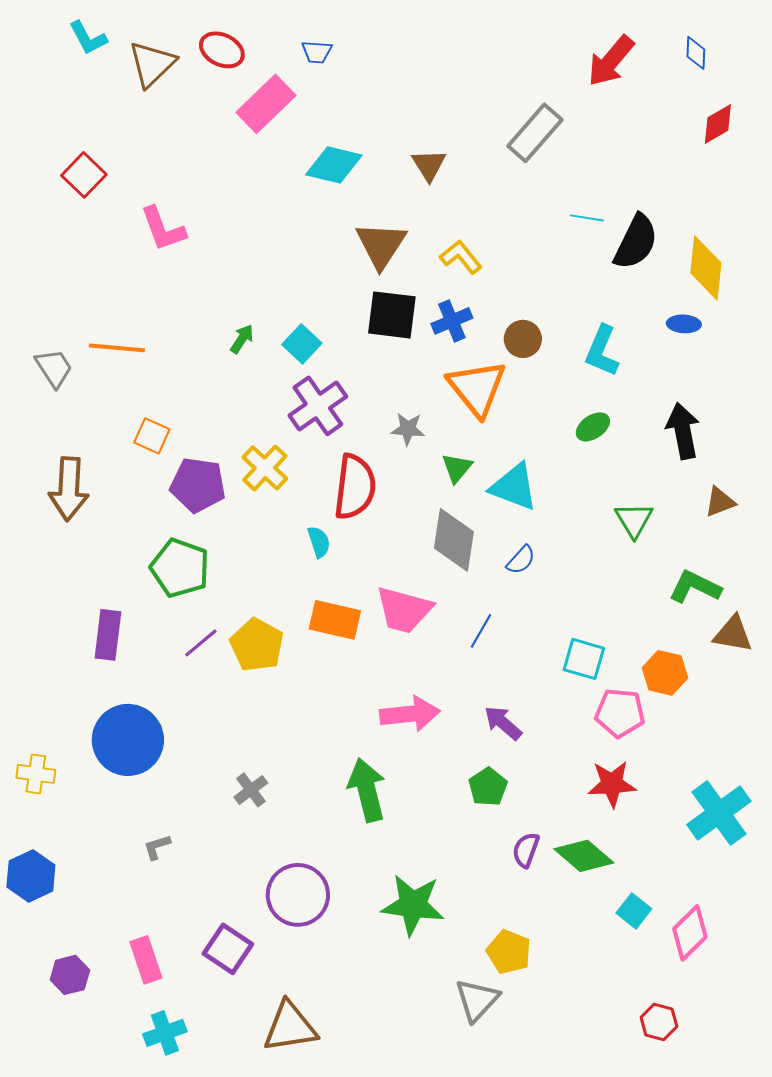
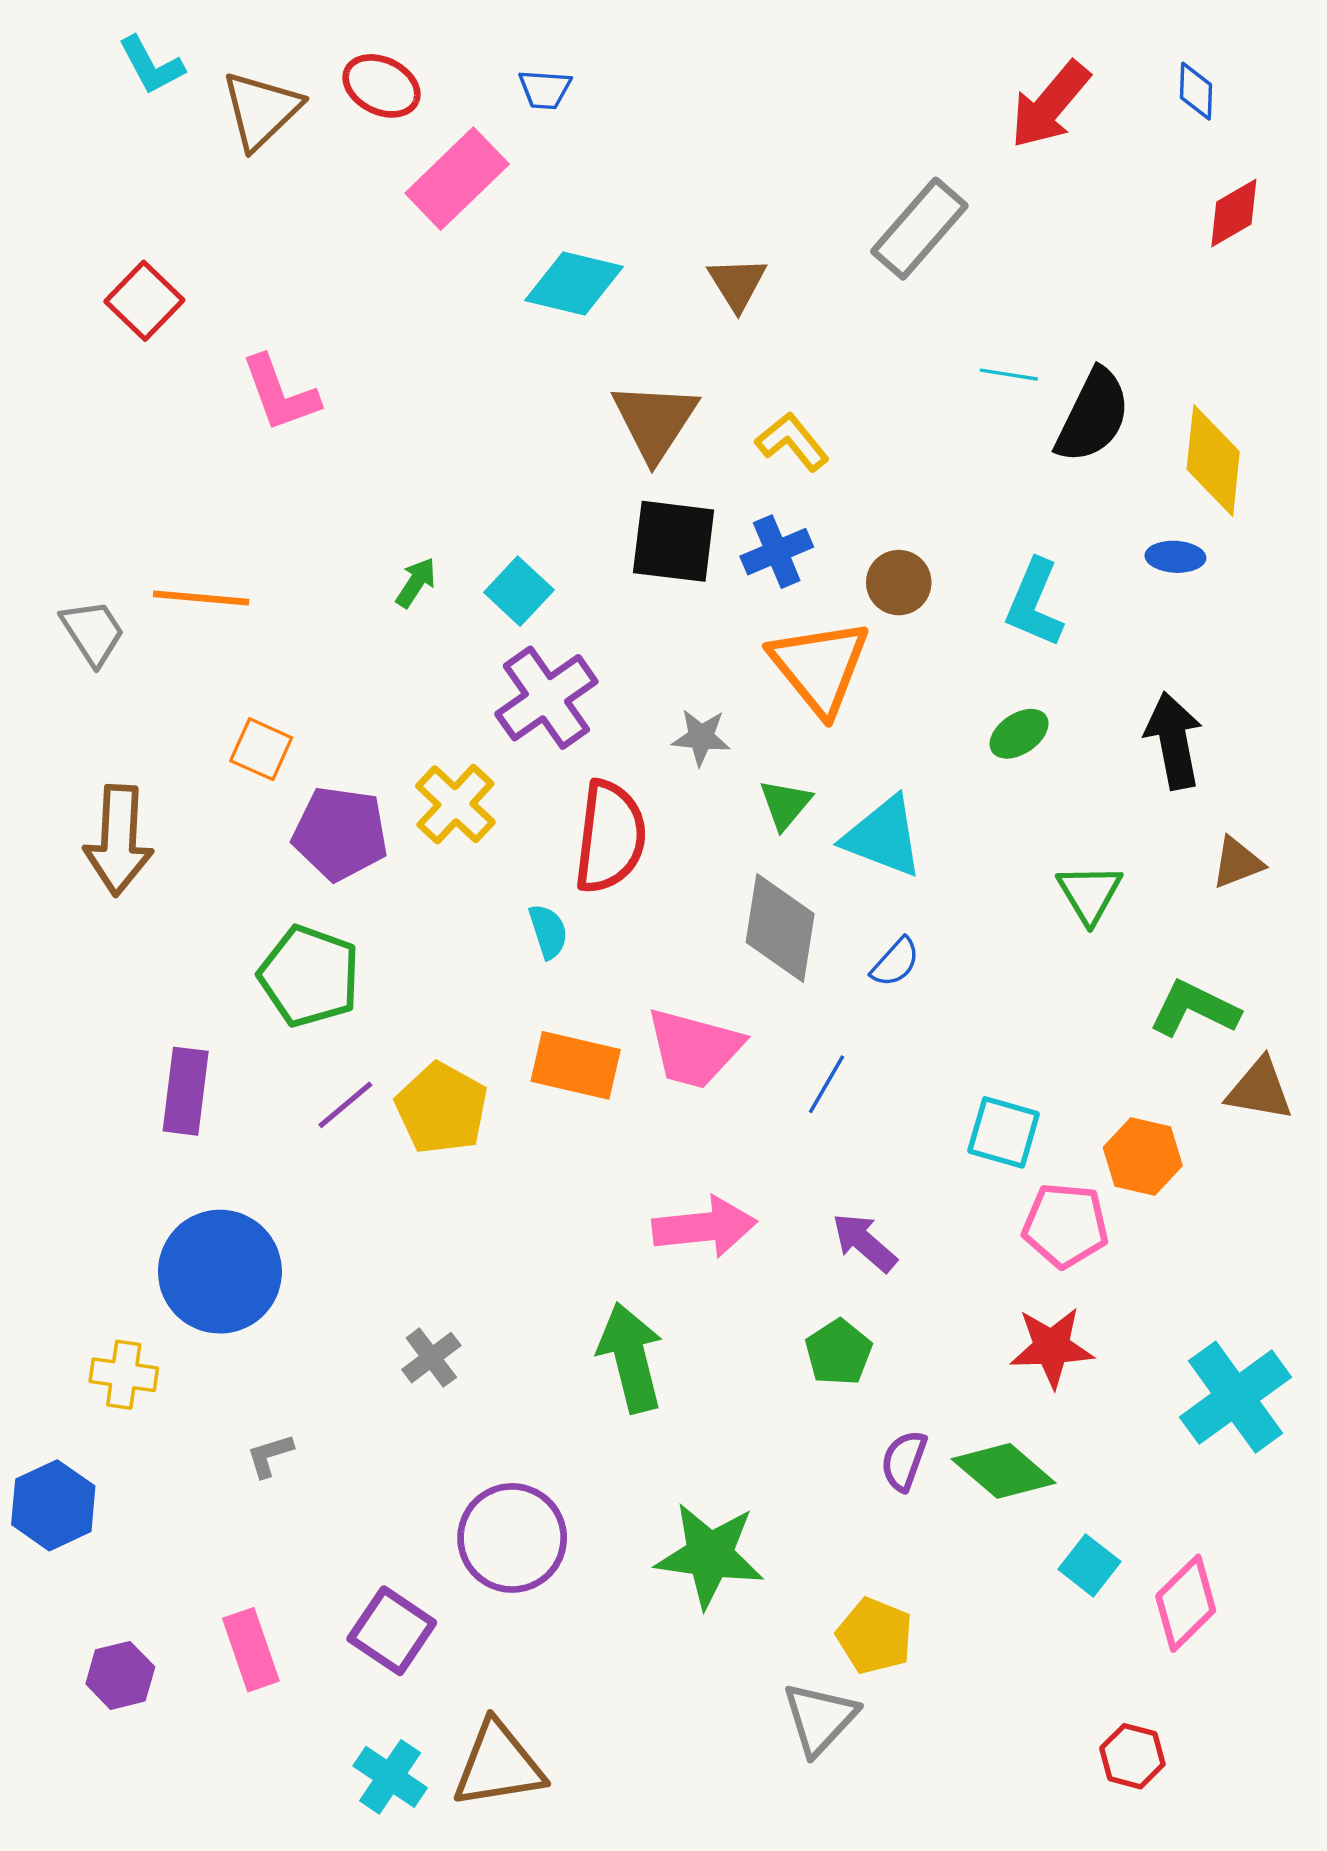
yellow cross: (36, 774) -> (124, 1375), moved
cyan cross: (165, 1033) -> (390, 1777), moved, turned -36

